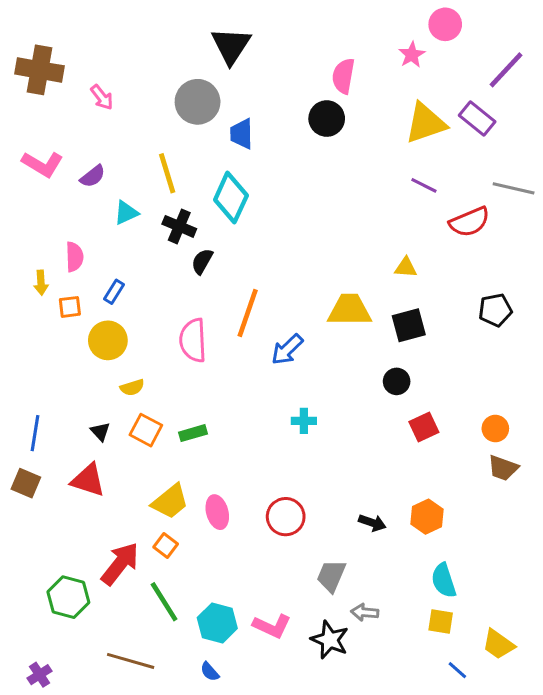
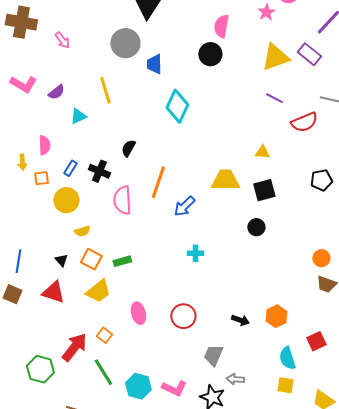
cyan diamond: (231, 198) -> (177, 106), moved
black cross: (179, 226) -> (99, 171), moved
red square: (424, 427) -> (316, 341), moved
yellow trapezoid: (170, 501) -> (98, 291), moved

